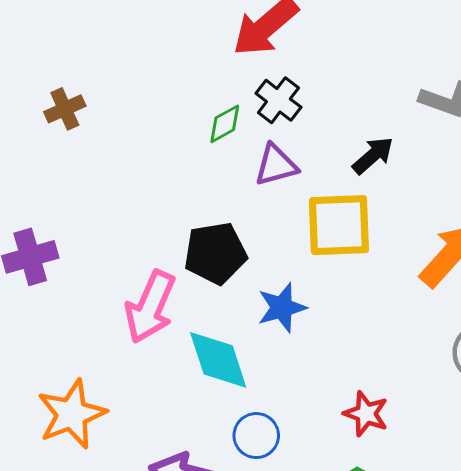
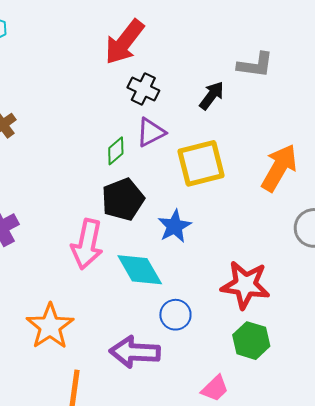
green diamond: (225, 124) -> (116, 151), moved
black arrow: (373, 155) -> (212, 96), moved
red star: (366, 414) -> (245, 285), size x1.6

